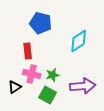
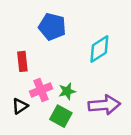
red rectangle: (28, 51) -> (22, 61), moved
pink cross: (32, 74) -> (41, 90), turned -36

